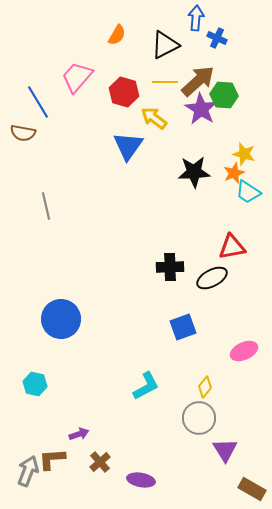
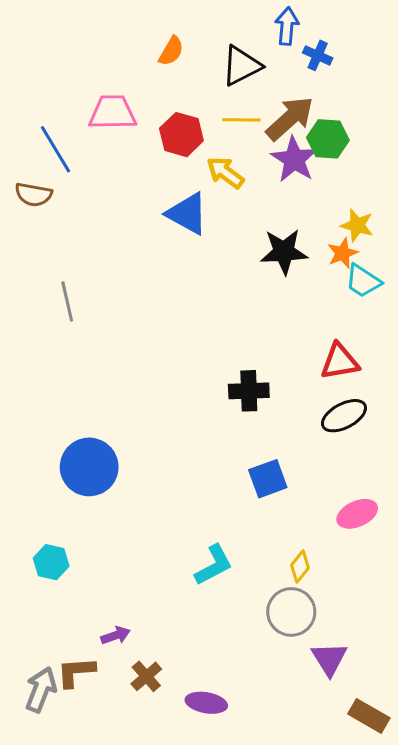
pink trapezoid: (77, 77) -> (113, 113), turned 48
blue triangle: (128, 146) -> (187, 214), turned -36
black ellipse: (212, 278) -> (344, 416), moved

